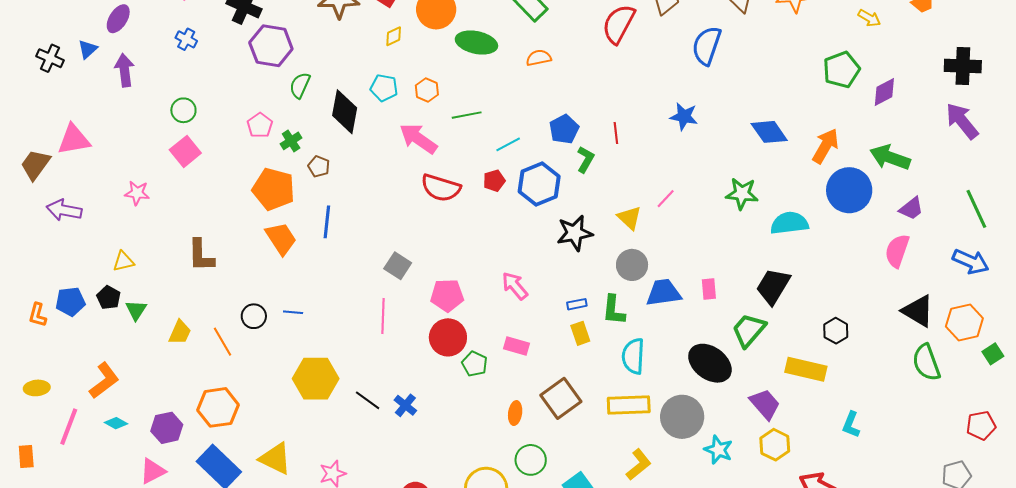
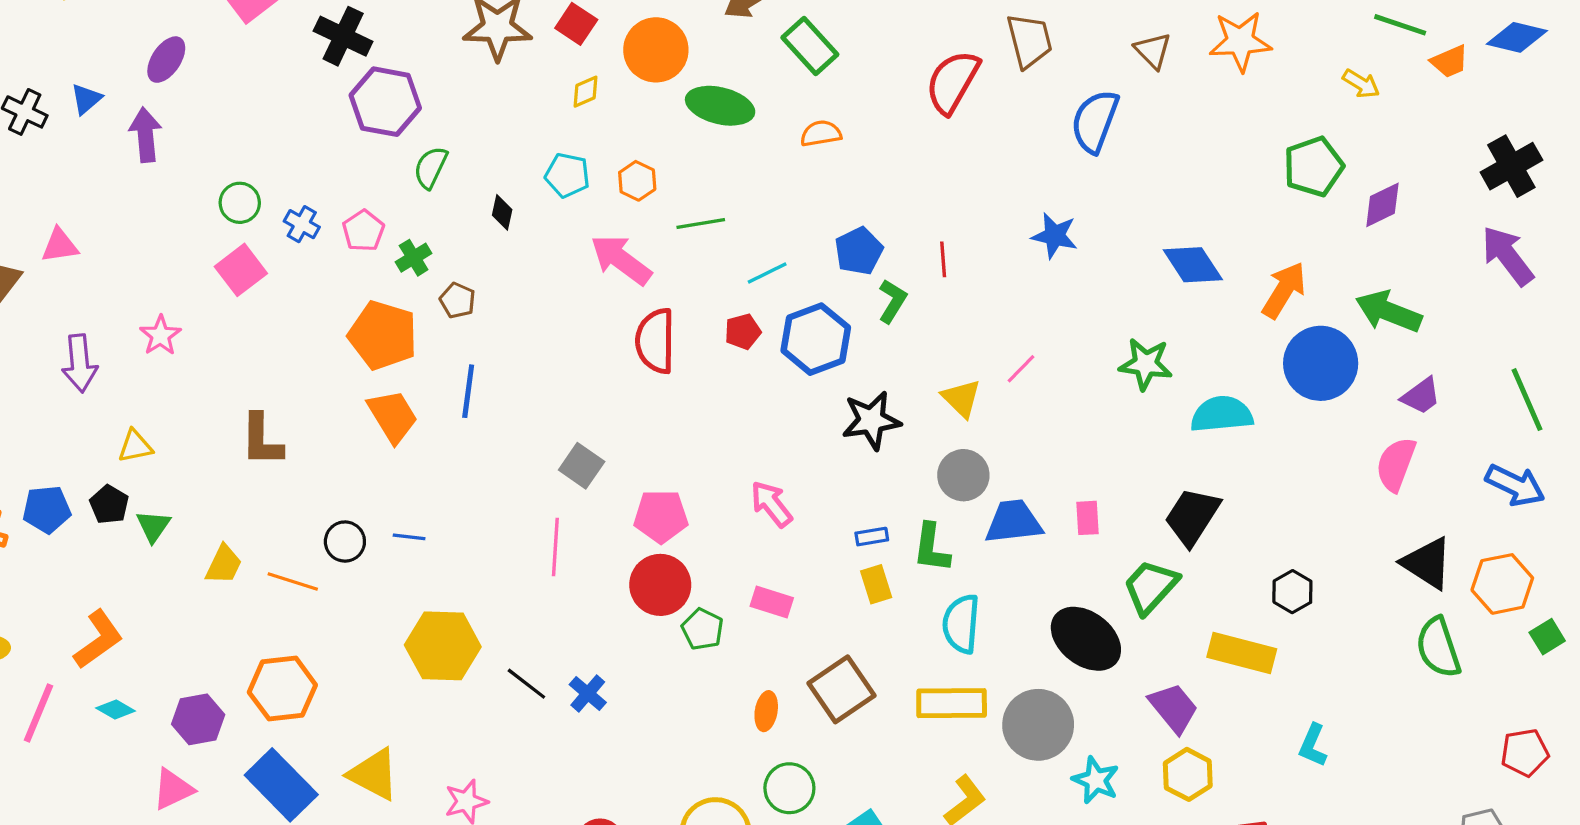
purple ellipse: (118, 19) -> (166, 60), moved
blue cross: (186, 39) -> (302, 224), moved
black cross: (963, 66) -> (1511, 166), turned -33
black diamond: (345, 112) -> (502, 212), size x0.5
pink triangle: (74, 140) -> (60, 246), size x0.7
red semicircle: (441, 188) -> (655, 341), turned 72
pink star: (137, 193) -> (160, 335), turned 30
purple arrow: (64, 210) -> (80, 363), moved, turned -108
orange line: (222, 342) -> (293, 581), turned -44

